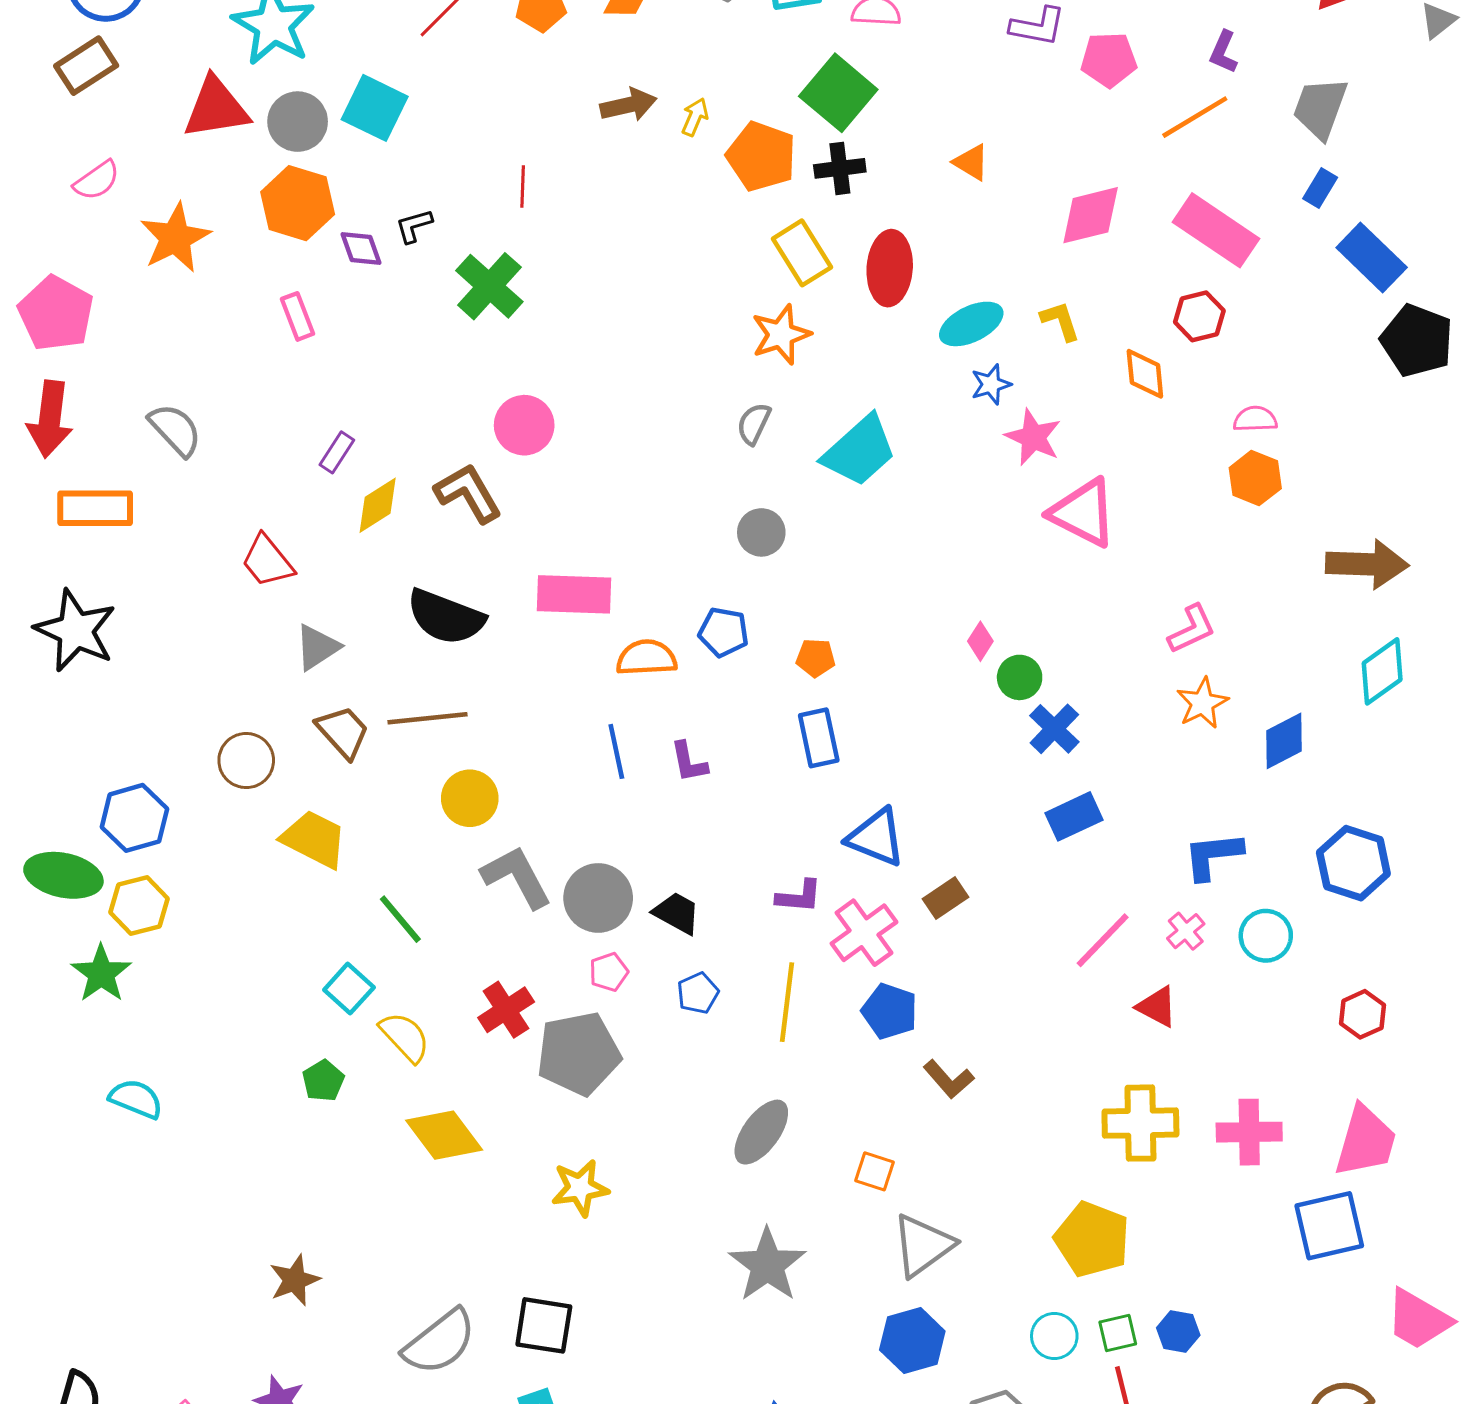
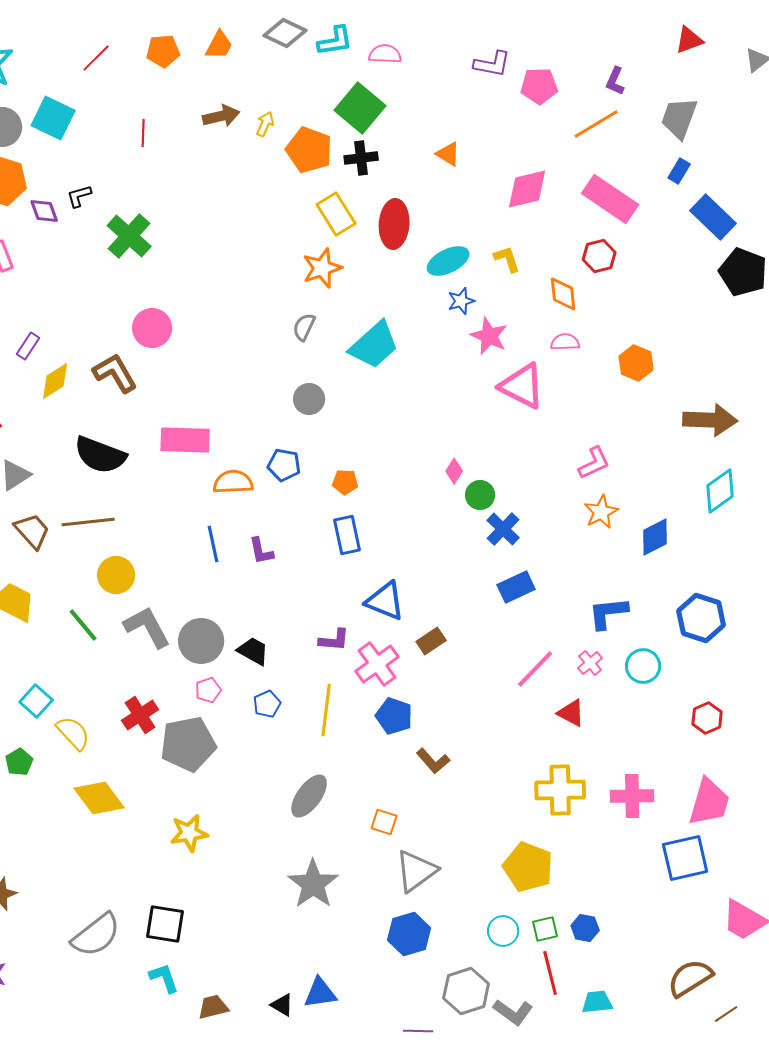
red line: (523, 187) -> (143, 133), moved
pink semicircle: (1255, 419) -> (565, 342), moved
green line: (400, 919) -> (83, 625), moved

